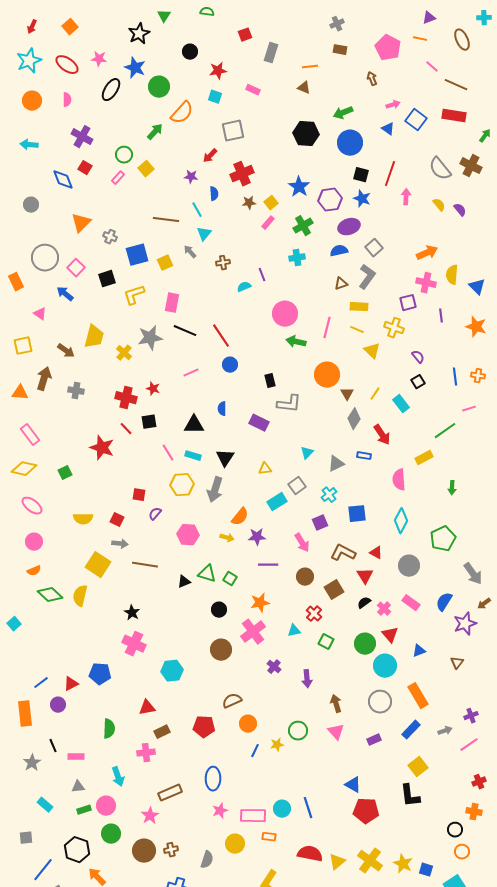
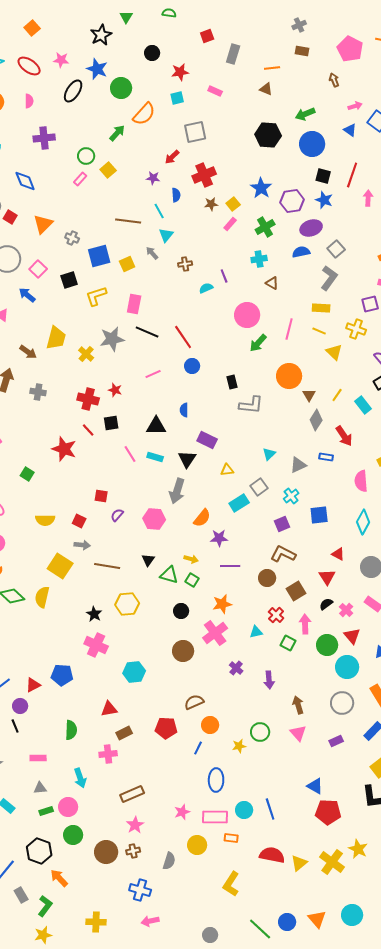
cyan square: (215, 97) -> (177, 98), turned -32
purple cross: (82, 137) -> (44, 138), turned -35
red square: (85, 168) -> (10, 217), moved
brown triangle: (341, 284) -> (272, 283), moved, turned 48
green arrow: (296, 342) -> (258, 343), turned -60
purple rectangle: (259, 423) -> (207, 440), moved
green square: (65, 473) -> (27, 474), turned -32
yellow hexagon: (182, 485) -> (127, 604), moved
pink hexagon: (188, 535) -> (154, 519), moved
yellow arrow: (227, 538) -> (191, 559), moved
pink arrow: (302, 543) -> (305, 624), moved, turned -150
brown L-shape: (343, 553) -> (283, 554), moved
black triangle: (184, 582) -> (148, 560), moved, turned -32
black line: (53, 746) -> (15, 726), moved
blue line: (255, 751) -> (198, 748), moved
blue ellipse: (213, 779) -> (216, 780), moved
pink star: (150, 816) -> (135, 825), moved
yellow star: (403, 864) -> (358, 849), moved

